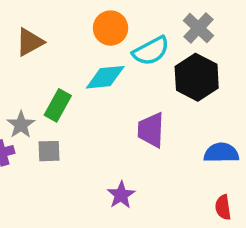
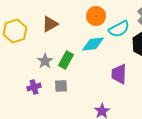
gray star: (21, 125) -> (45, 61), moved

